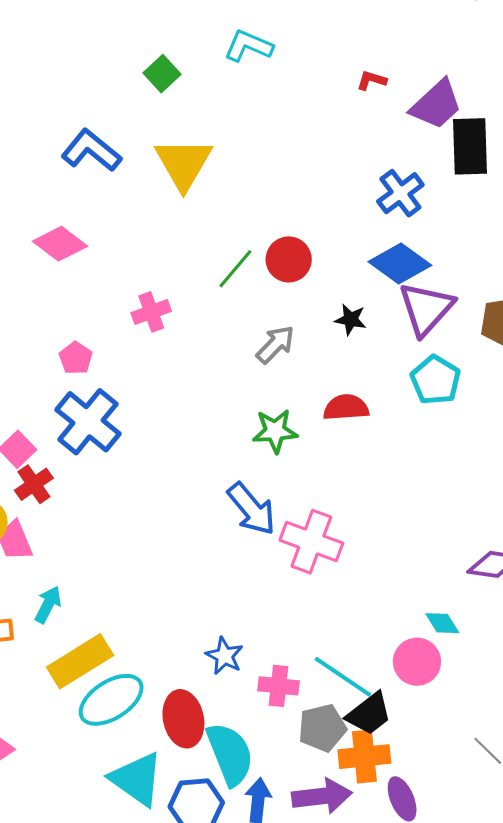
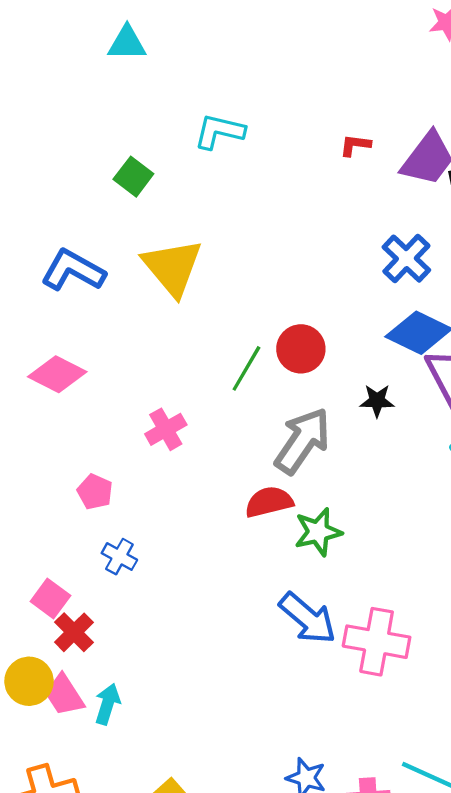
gray arrow: (275, 345) -> (303, 441), size x1.5
red semicircle: (346, 408) -> (269, 502), moved
blue cross: (88, 422) -> (119, 557), size x0.5
cyan arrow: (48, 604) -> (108, 704), moved

